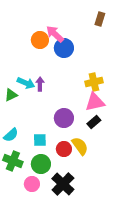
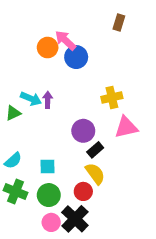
pink triangle: (95, 102) -> (126, 127), moved
purple circle: (64, 118) -> (83, 131), moved
black rectangle: (94, 122) -> (95, 150), moved
red circle: (64, 149) -> (83, 191), moved
pink circle: (32, 184) -> (51, 222), moved

